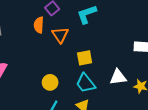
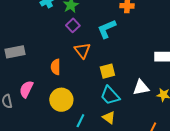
orange semicircle: (39, 25) -> (56, 67), moved
yellow circle: (50, 82) -> (61, 100), moved, size x1.5

